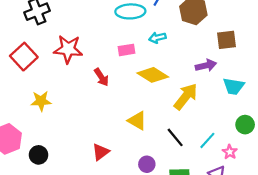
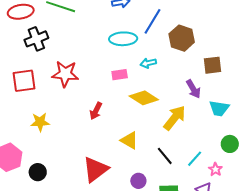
red square: (24, 57) -> (24, 81), turned 35
purple arrow: (206, 65) -> (193, 89), turned 72
red arrow: (101, 77) -> (96, 111), moved, turned 60
red triangle: (101, 152) -> (96, 169), size x1.6

